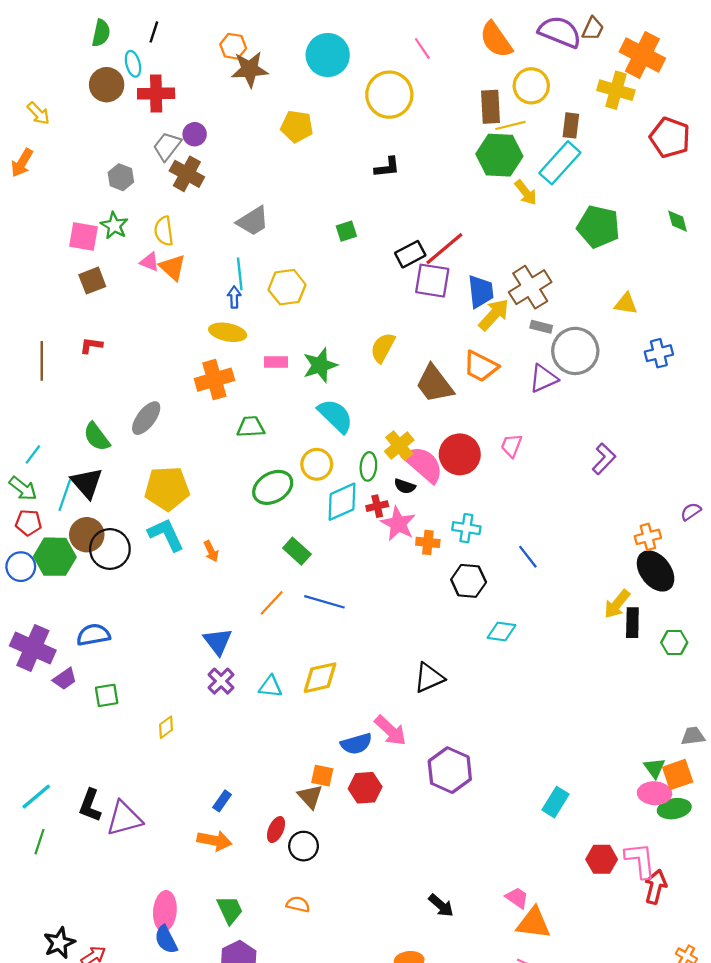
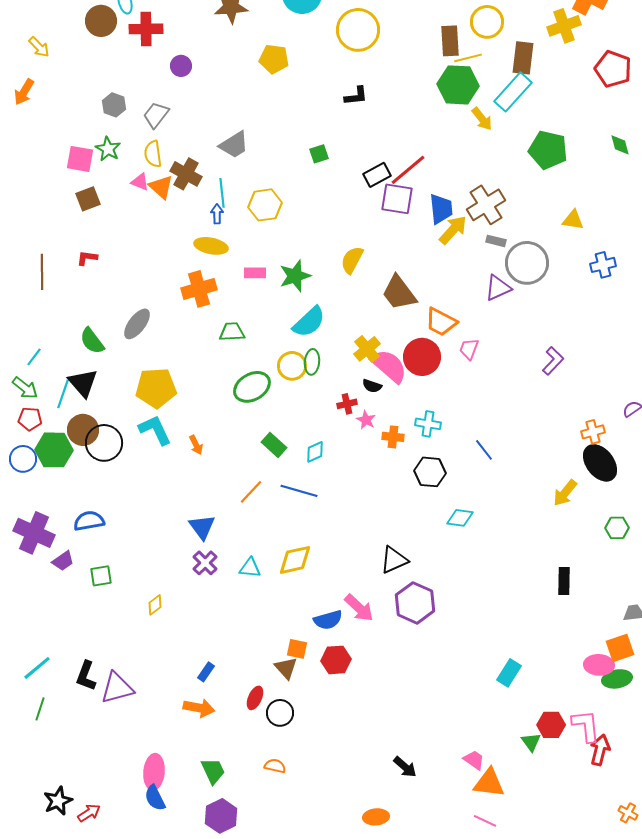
yellow cross: (616, 90) -> (564, 26), turned -36
brown rectangle: (571, 125) -> (523, 58), size x1.4
gray trapezoid: (167, 146) -> (156, 115), moved
brown cross: (187, 174) -> (186, 174), moved
orange trapezoid: (481, 366) -> (441, 322), moved
cyan semicircle: (335, 416) -> (309, 322), turned 93
green ellipse: (368, 466) -> (312, 362), moved
cyan diamond: (342, 502) -> (315, 452), moved, size x0.6
pink star: (398, 524) -> (366, 420), size x0.6
black rectangle: (632, 623) -> (564, 581), moved
green triangle: (654, 768) -> (531, 742), moved
purple hexagon: (450, 770) -> (415, 603), moved

